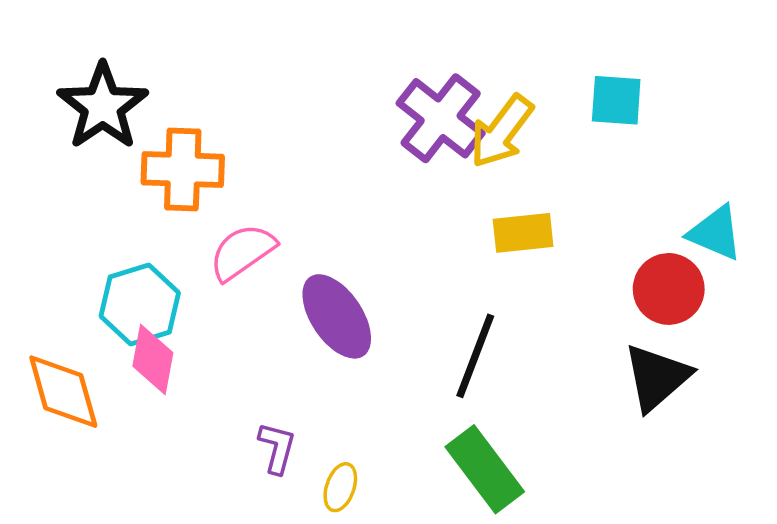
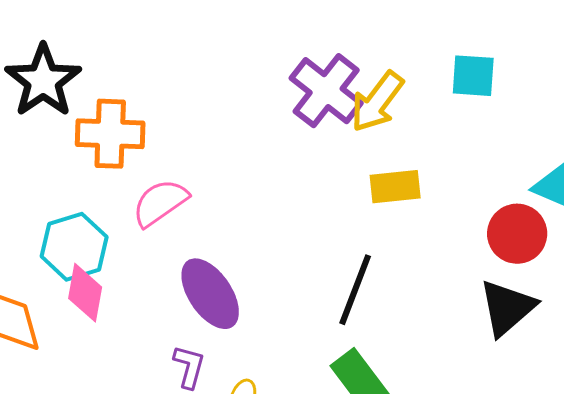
purple ellipse: (337, 316) -> (210, 294), moved

